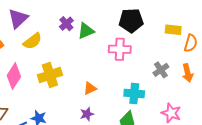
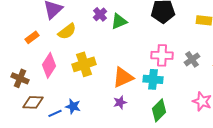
pink cross: (120, 49) -> (162, 55), moved
orange triangle: (90, 88) -> (123, 77), size x1.6
cyan cross: (134, 93) -> (153, 79), moved

